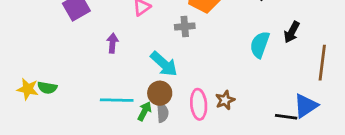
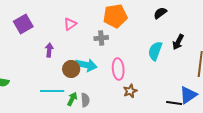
cyan arrow: (164, 64) -> (86, 65), turned -30
brown circle: (160, 93) -> (71, 69), moved
pink ellipse: (199, 104) -> (118, 69), moved

